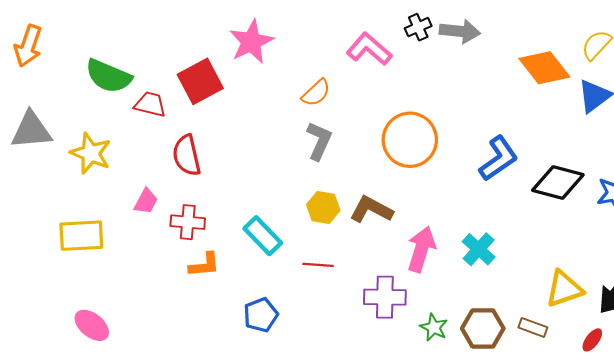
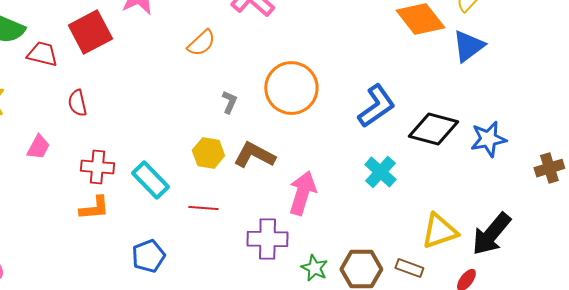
gray L-shape: (319, 141) -> (229, 102), moved, size x0.6
red semicircle: (187, 155) -> (77, 103), size x0.7
red cross: (188, 222) -> (97, 167), moved
cyan cross: (479, 249) -> (380, 172), moved

